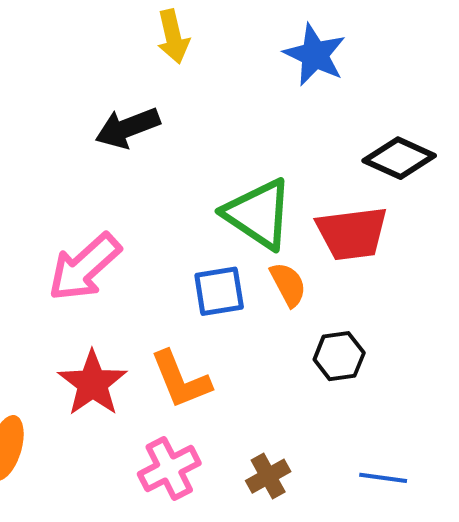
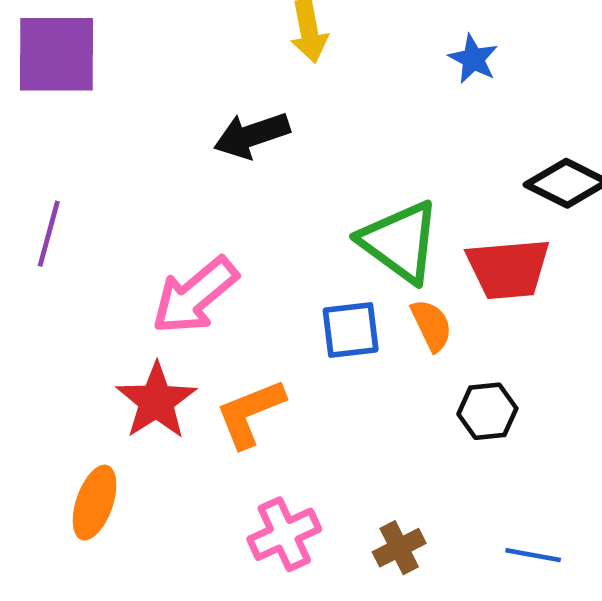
blue star: (315, 55) -> (473, 59), size x0.7
orange L-shape: (181, 380) -> (250, 413), moved, turned 88
red star: (93, 383) -> (156, 401), moved

